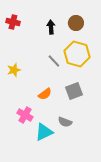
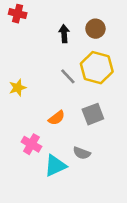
red cross: (13, 22) -> (18, 14), moved

